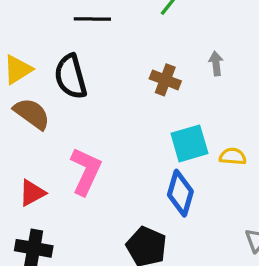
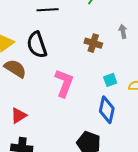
cyan square: (189, 143) -> (110, 80), size x0.6
pink L-shape: (86, 171) -> (64, 83), moved

